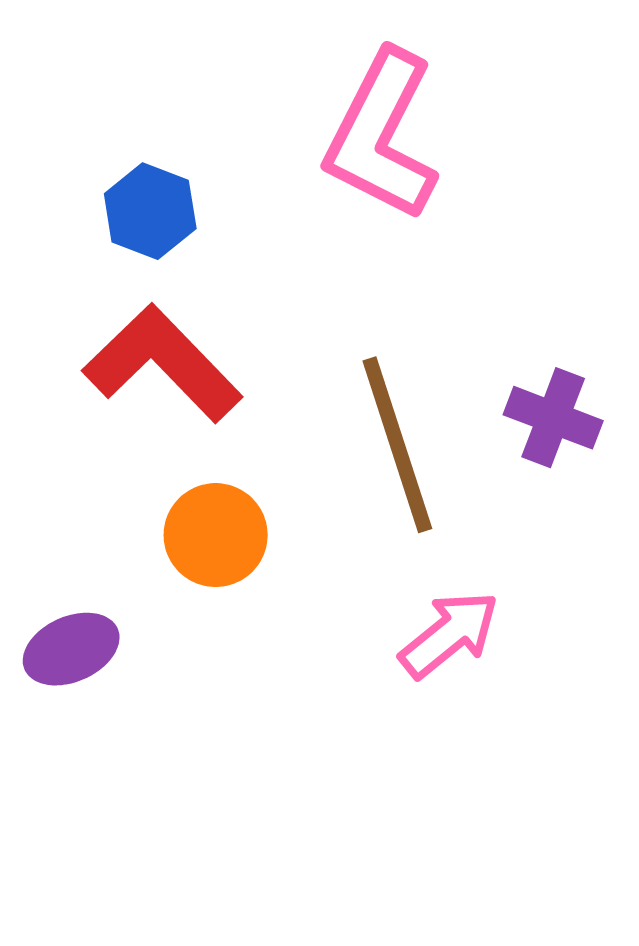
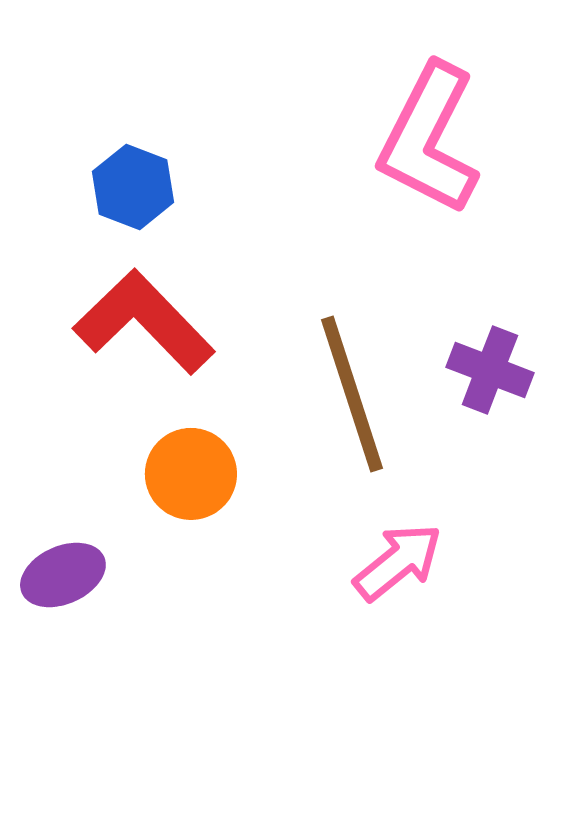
pink L-shape: (382, 135) -> (429, 139), moved

